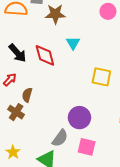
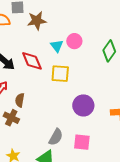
pink circle: (108, 11) -> (74, 41), moved
yellow square: (101, 77) -> (60, 74), moved
purple circle: (79, 118) -> (83, 105), moved

